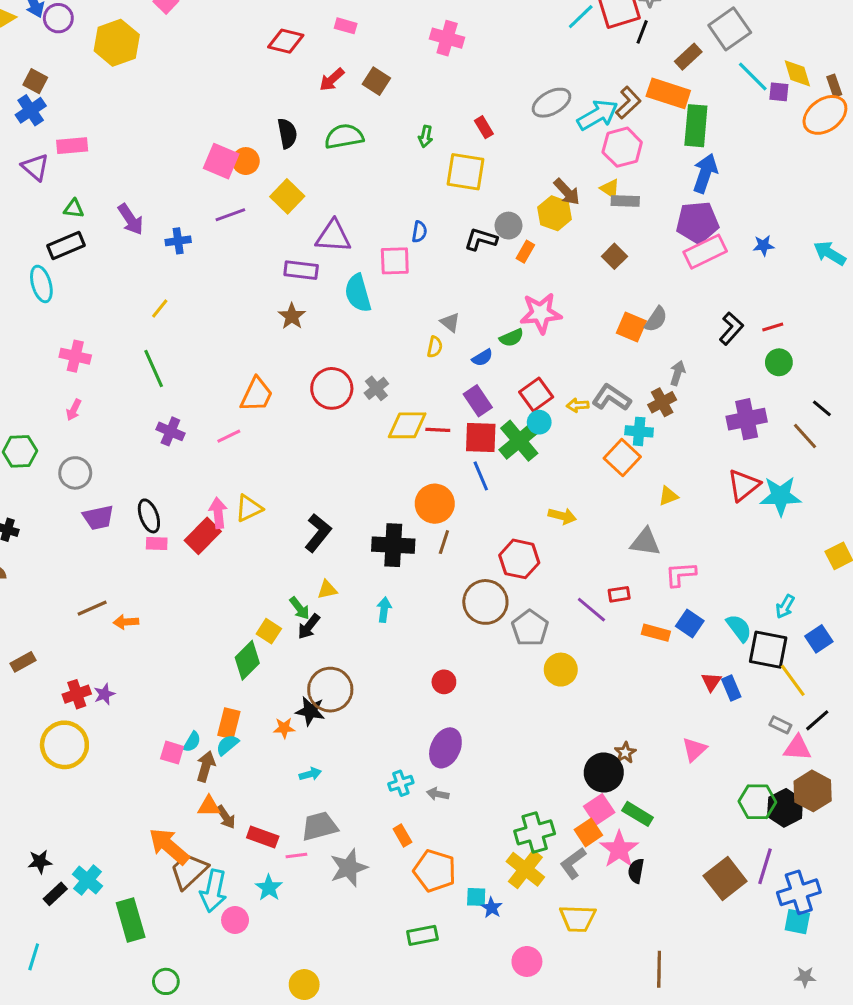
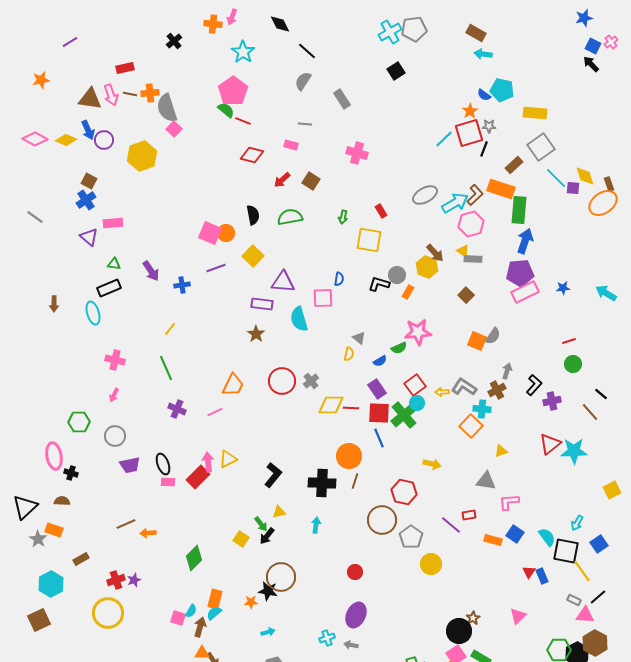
black L-shape: (731, 328) -> (534, 385), moved
purple cross: (747, 419) -> (552, 401), size x0.7
green diamond: (247, 660) -> (194, 558), moved

